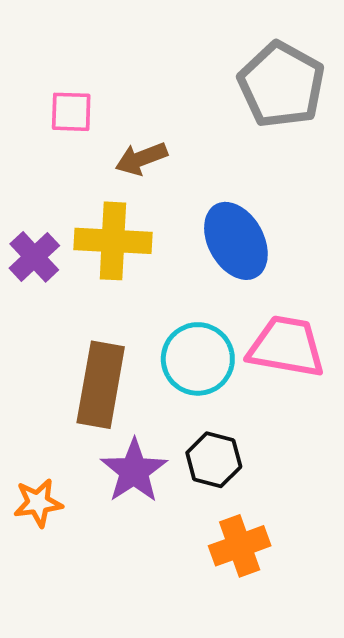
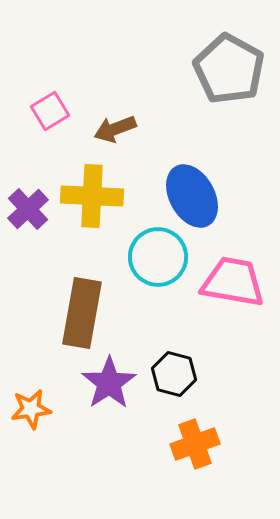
pink square: (71, 112) -> (50, 111), moved, turned -33
cyan circle: (198, 359) -> (158, 257), moved

